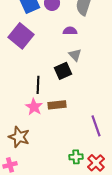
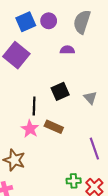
gray triangle: (75, 55) -> (90, 98), moved
brown rectangle: (57, 105) -> (54, 127), turned 30

